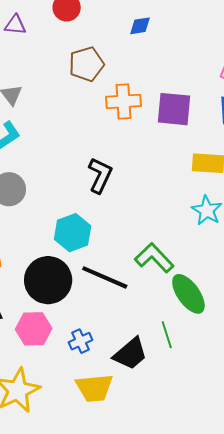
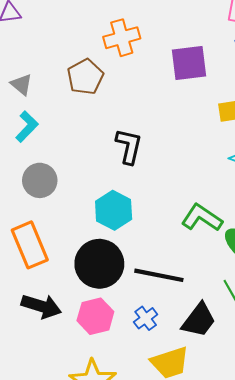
brown pentagon: (86, 64) -> (85, 77), moved
orange cross: (123, 101) -> (122, 38), moved
black line: (105, 277) -> (159, 275), moved

